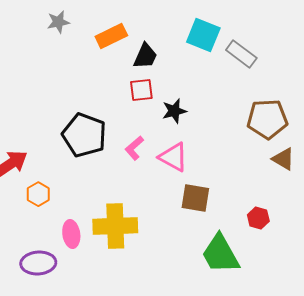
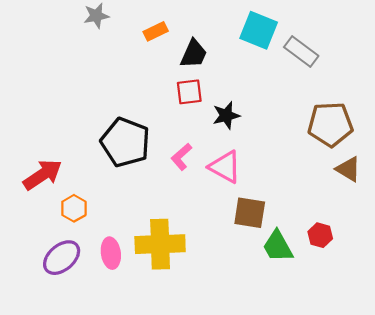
orange rectangle: (111, 36) -> (156, 31), size x0.7
green trapezoid: (220, 254) -> (278, 246), moved, size x0.7
purple ellipse: (38, 263) -> (62, 258), moved, turned -36

